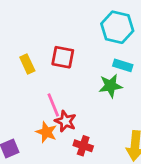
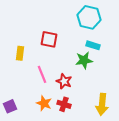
yellow rectangle: (27, 64) -> (20, 53), moved, turned 32
red star: (65, 121) -> (64, 81), moved
orange star: (46, 132) -> (44, 103), moved

